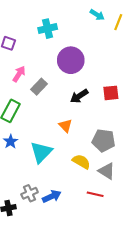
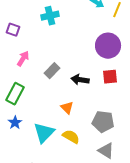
purple circle: (71, 60) -> (108, 46), moved
gray rectangle: (39, 87) -> (52, 71), moved
black arrow: (79, 96) -> (80, 80), turned 42
yellow semicircle: (81, 162) -> (71, 137), moved

